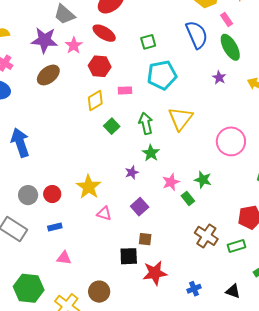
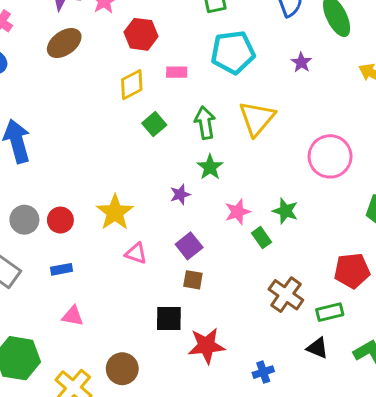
purple star: (219, 78) -> (301, 62), moved
brown square: (145, 239) -> (193, 280), moved
black triangle: (233, 291) -> (317, 348), moved

